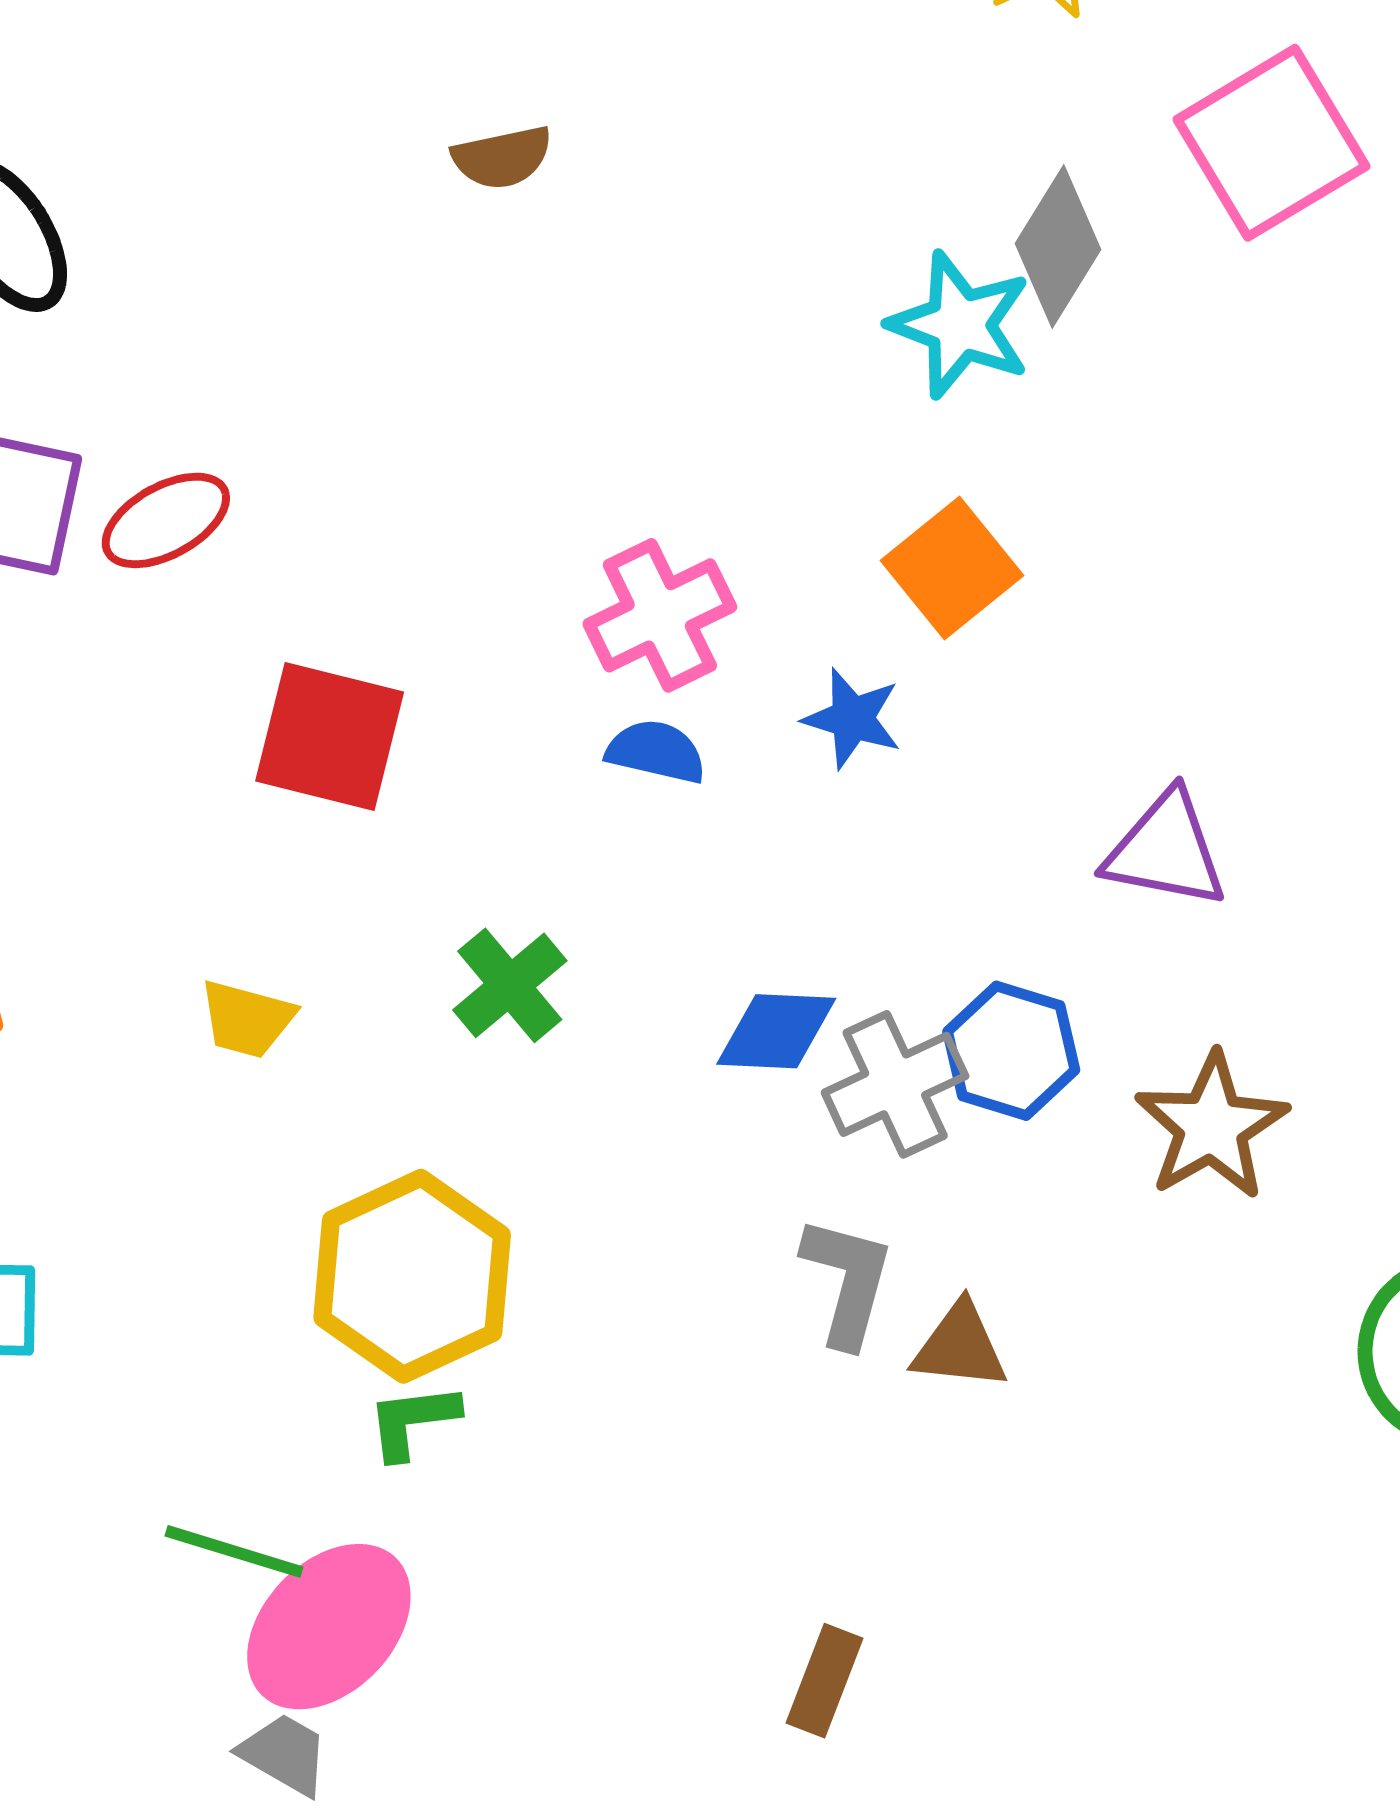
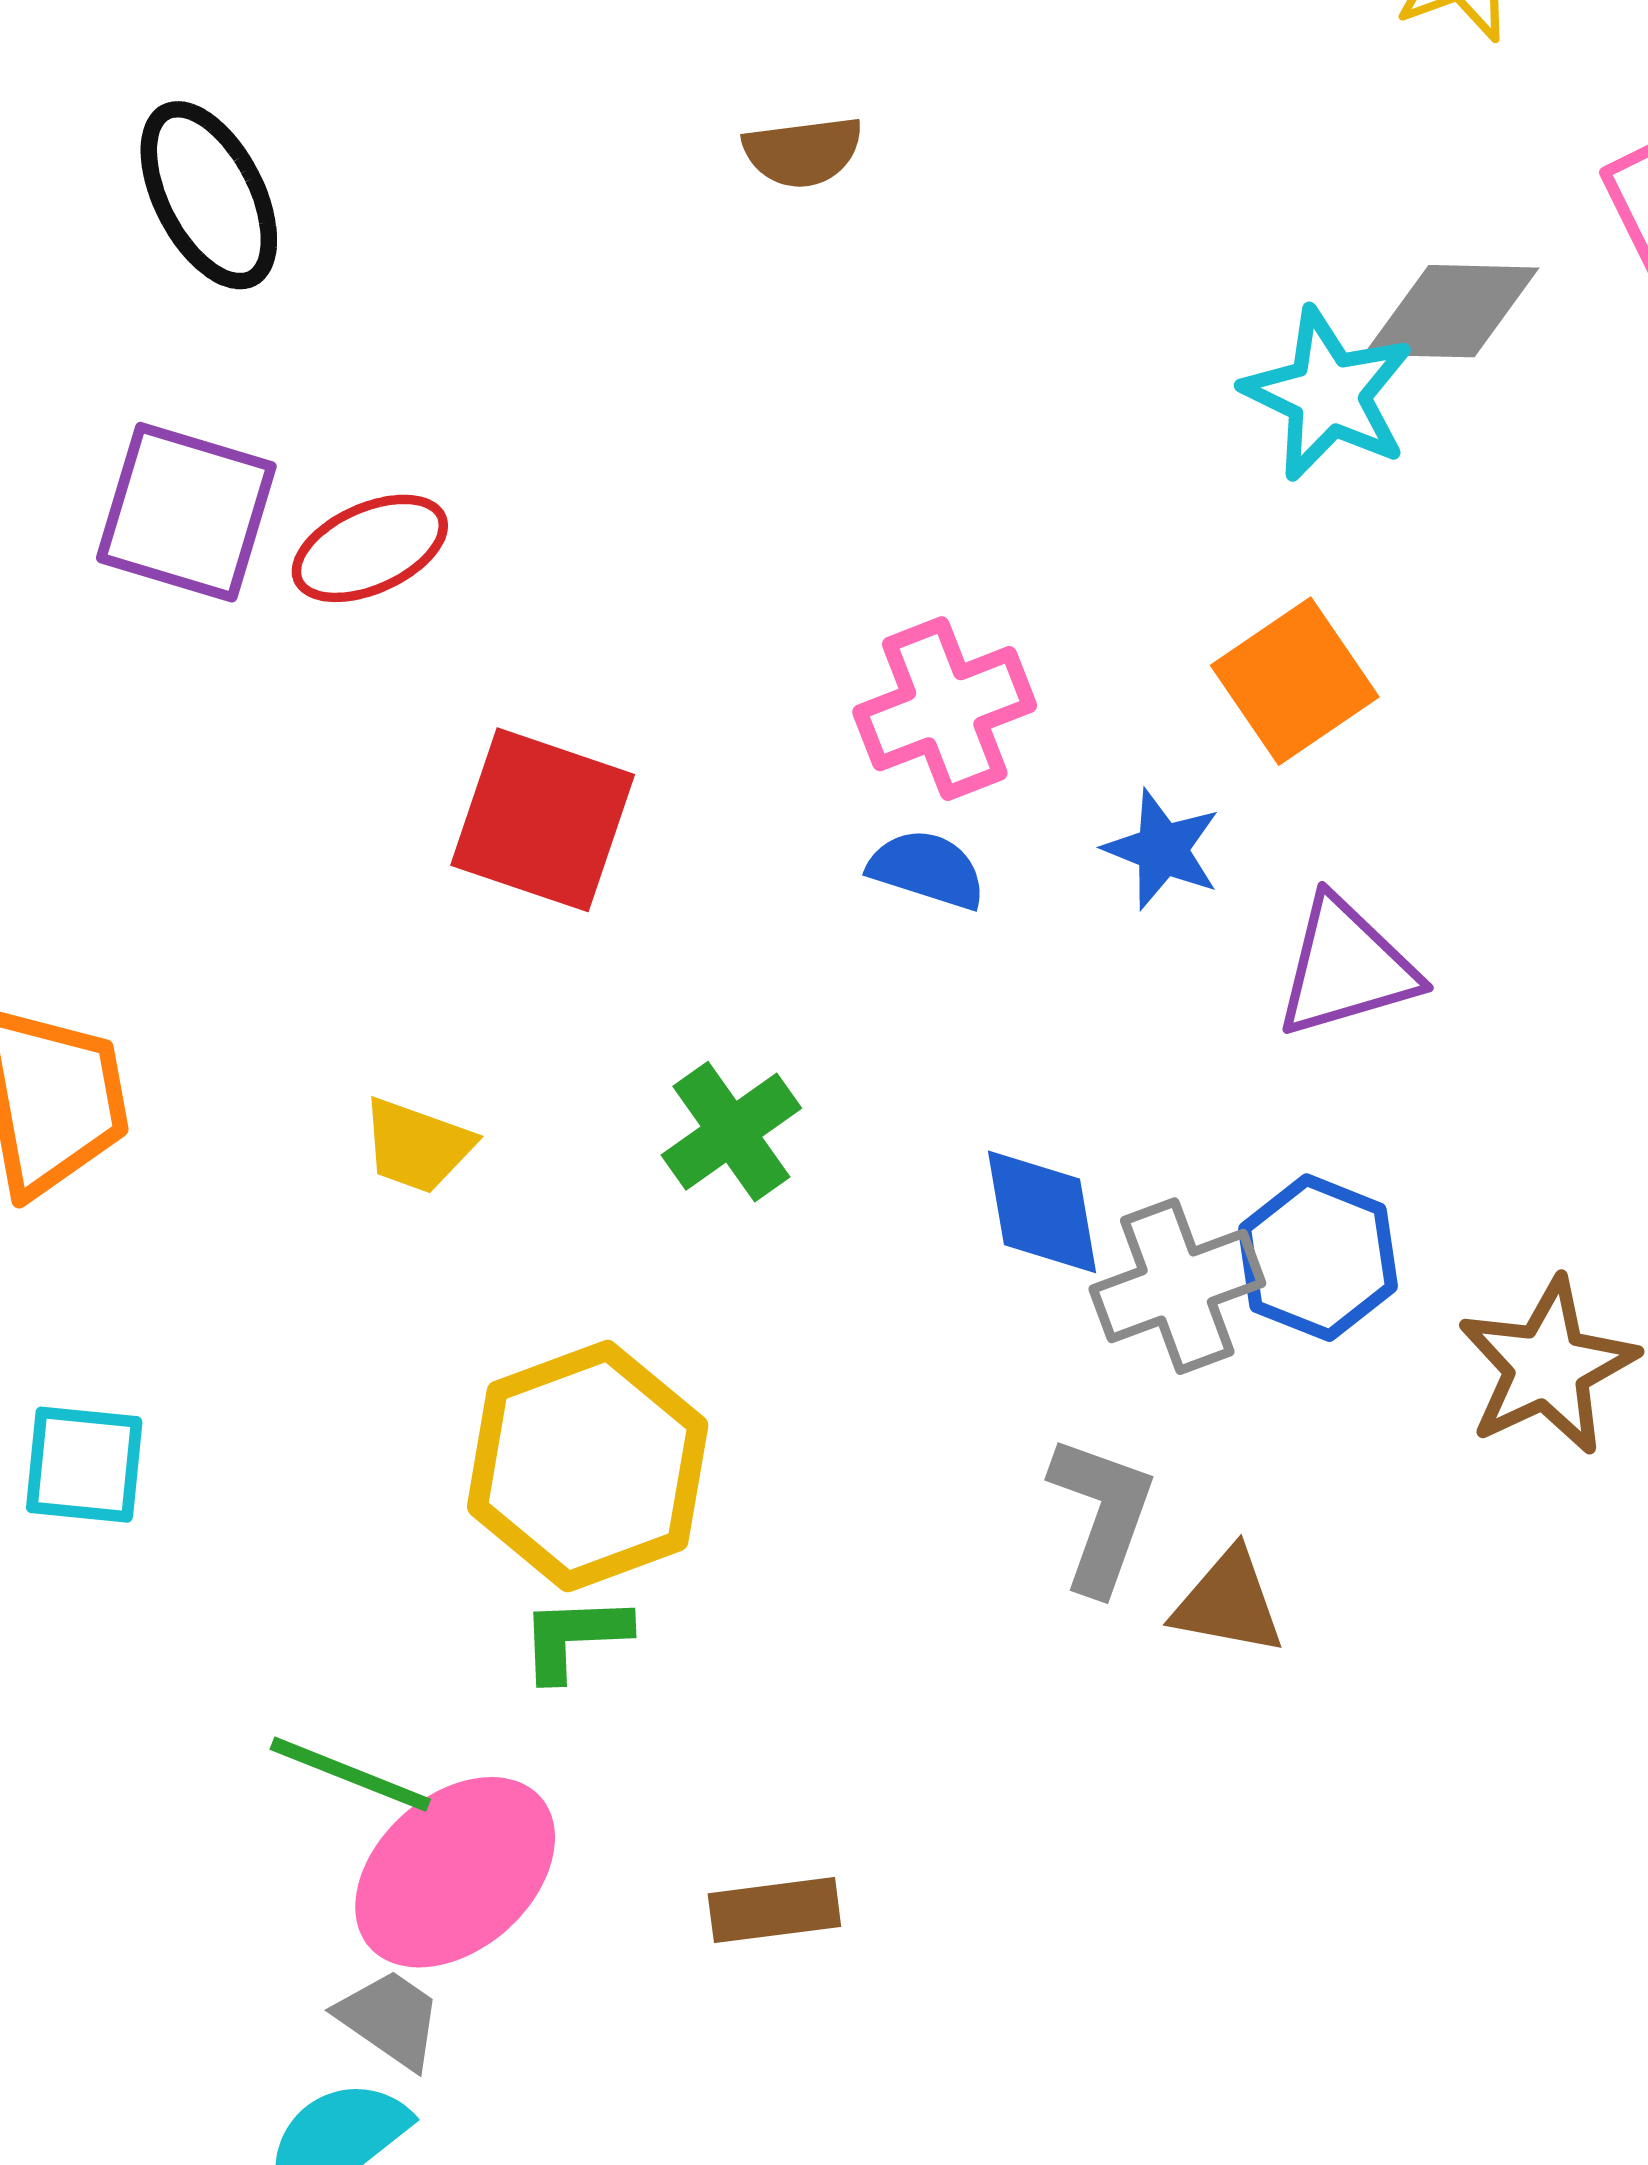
gray diamond: (1058, 247) -> (1451, 311), turned 55
purple triangle: (1166, 850) -> (1346, 968), moved, turned -32
blue diamond: (776, 1031) -> (1042, 1212), turned 73
brown rectangle: (824, 1681) -> (774, 1910), moved, turned 57

